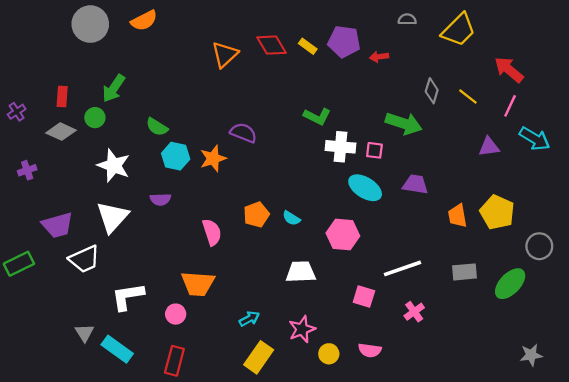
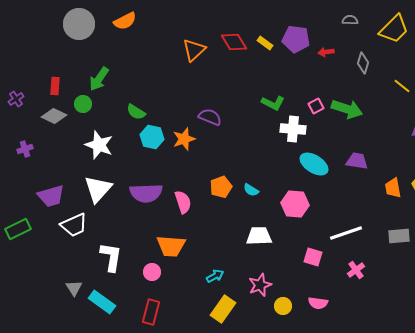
gray diamond: (432, 91) -> (363, 63), moved
pink square: (374, 150) -> (316, 106), moved, turned -35
purple semicircle: (160, 199) -> (146, 193), moved, size x1.8
white L-shape: (128, 296) -> (111, 257), turned 108

